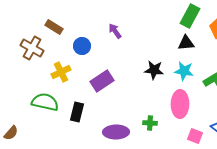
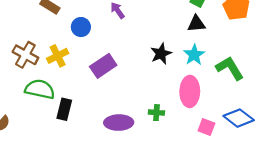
brown cross: (32, 48) -> (25, 55), moved
black star: (154, 70) -> (161, 54), turned -30
cyan star: (184, 71) -> (194, 55), turned 30
black rectangle: (77, 112) -> (64, 109), moved

